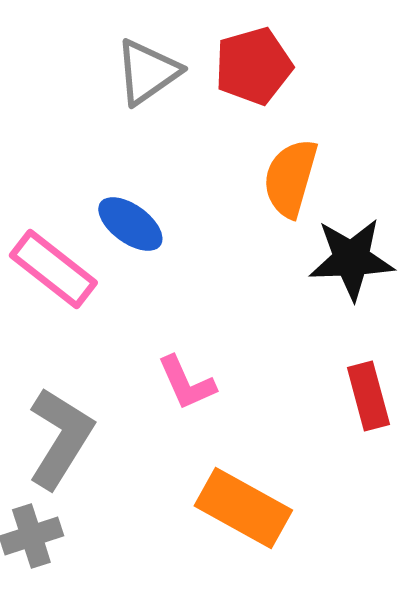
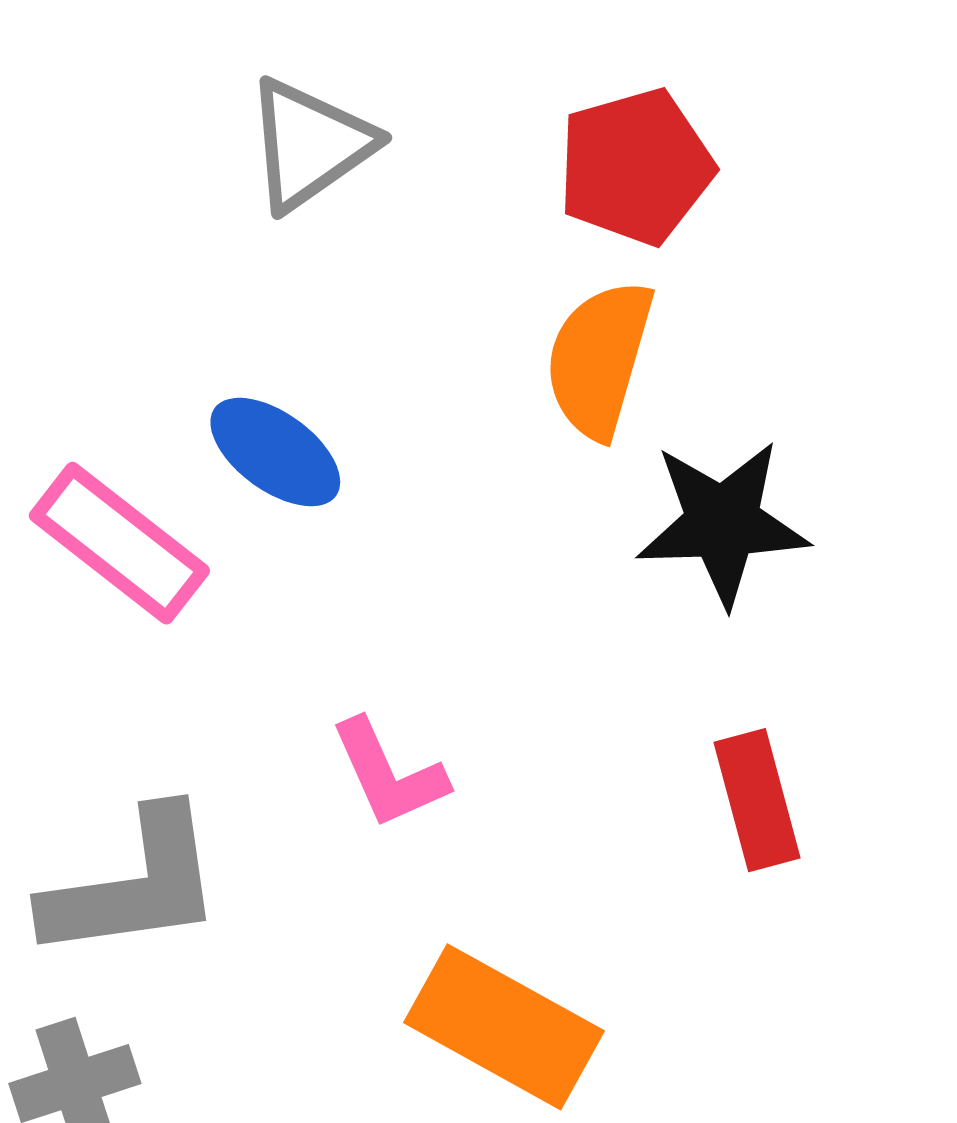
red pentagon: (253, 66) -> (636, 167), moved
gray L-shape: (60, 438) -> (134, 885), turned 50

